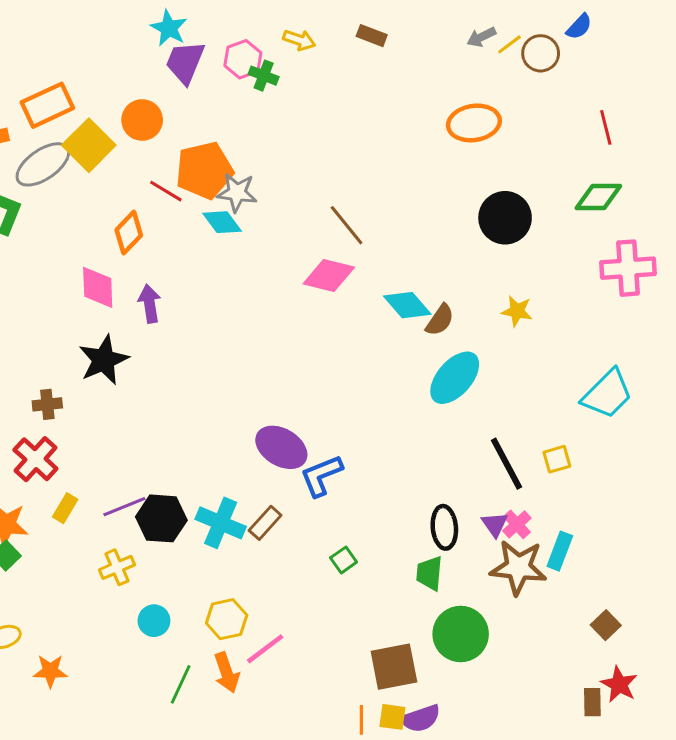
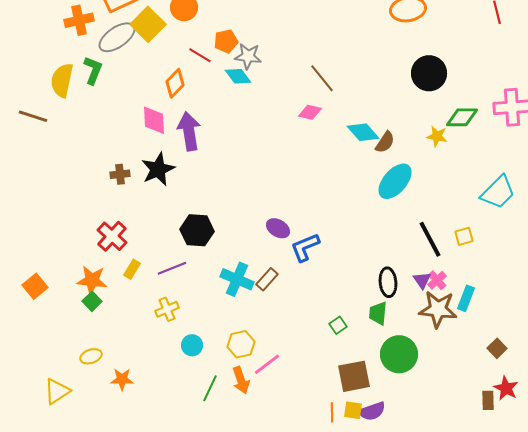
orange pentagon: (204, 170) -> (226, 41), size x0.6
green diamond: (598, 197) -> (462, 117), moved
pink diamond: (329, 276) -> (310, 112), size x0.7
purple arrow: (150, 304) -> (189, 131), size x1.5
brown cross: (47, 404) -> (120, 174), moved
purple ellipse: (281, 447) -> (278, 228), size x0.7
black hexagon: (161, 518) -> (197, 230), moved
green square: (344, 560) -> (338, 325), moved

